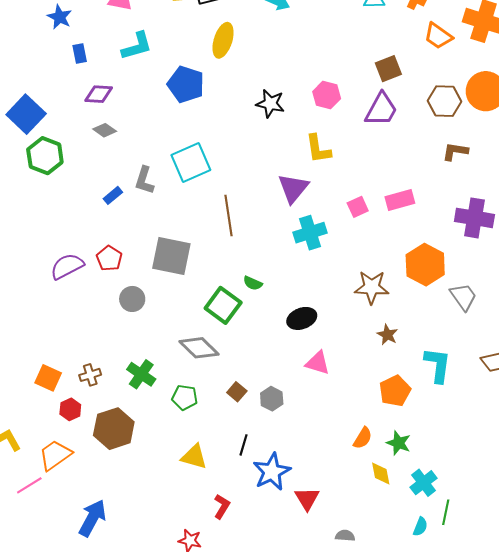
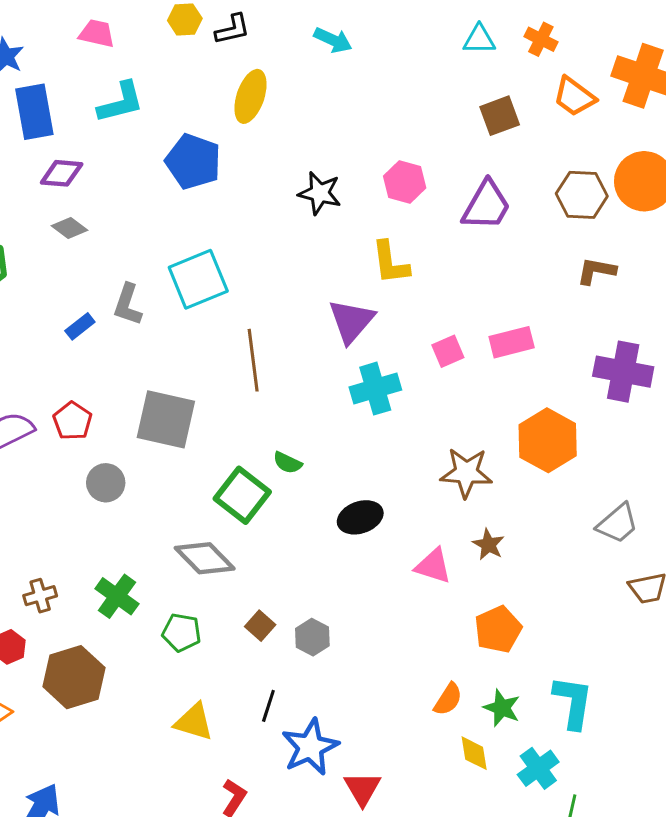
blue rectangle: (80, 54) -> (34, 112), size x1.8
brown square: (388, 69) -> (500, 116), moved
gray trapezoid: (463, 297) -> (618, 523), moved, turned 84
pink triangle: (318, 363) -> (433, 566), moved
cyan L-shape: (438, 365) -> (573, 702), moved

